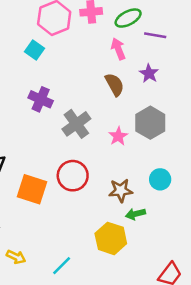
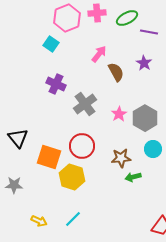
pink arrow: (118, 49) -> (99, 54), moved, turned 60
gray hexagon: (150, 123) -> (145, 118), moved
yellow hexagon: (111, 238) -> (72, 177), moved
yellow arrow: (16, 257) -> (39, 221), moved

